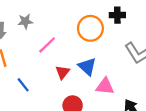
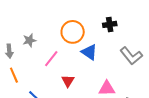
orange circle: (90, 28) -> (73, 32), moved
blue triangle: (87, 67) -> (89, 52), moved

